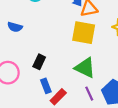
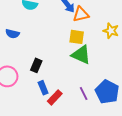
yellow square: (84, 33) -> (77, 37), size x0.7
green triangle: (85, 68) -> (81, 55), moved

